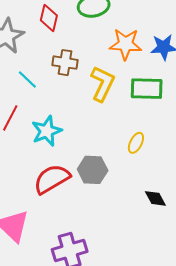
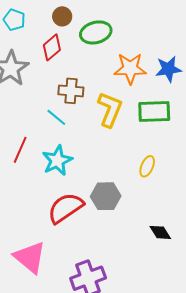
red diamond: (49, 18) -> (52, 47), turned 40
cyan line: (27, 79) -> (56, 117), moved
black diamond: (155, 198) -> (160, 232), moved

